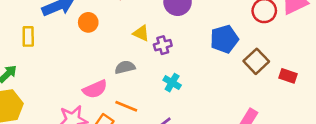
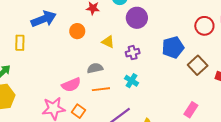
orange circle: (88, 22) -> (77, 31), moved
purple cross: (163, 45) -> (133, 53), moved
orange line: (126, 106) -> (101, 89), moved, turned -30

